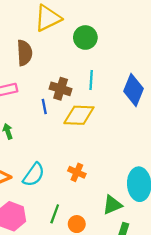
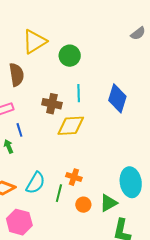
blue line: (44, 107) -> (19, 130), moved
green line: (55, 214) -> (59, 193), moved
orange circle: (77, 224) -> (83, 205), moved

